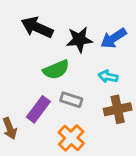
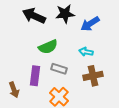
black star: (79, 40) -> (65, 14), moved
purple rectangle: (38, 109) -> (35, 76), turned -30

